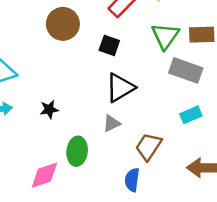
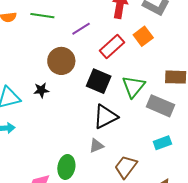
green triangle: (165, 36) -> (133, 87), moved
black square: (109, 45) -> (99, 81), size x1.4
black star: (49, 109) -> (41, 90), moved

